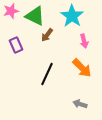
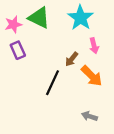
pink star: (11, 11) -> (13, 24), moved
brown arrow: (47, 35) -> (72, 59), moved

